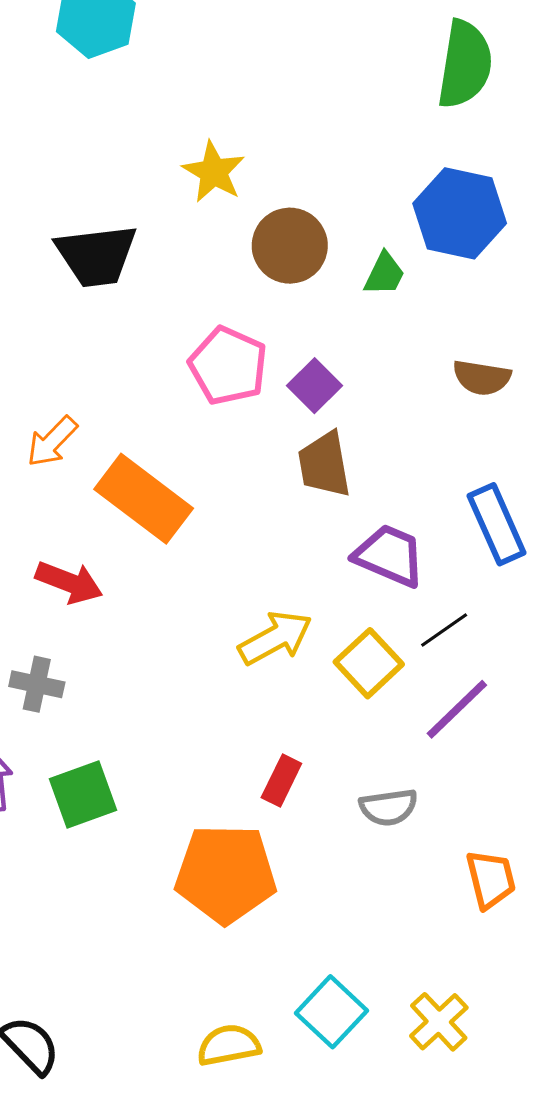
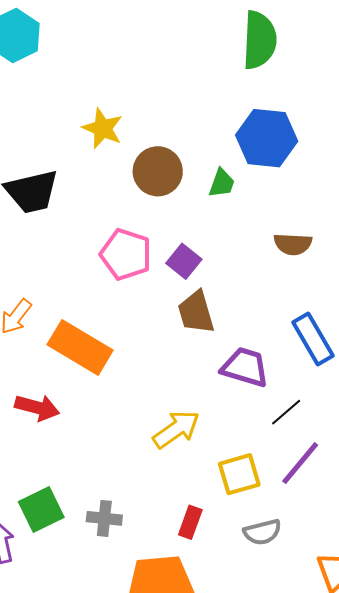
yellow square: (369, 663) -> (239, 474), moved, turned 33
gray cross: (37, 684) -> (104, 518), moved
green square: (83, 794) -> (41, 510), moved

